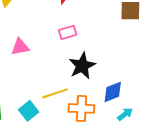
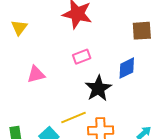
blue diamond: (113, 92) -> (127, 68), moved

